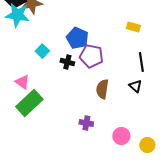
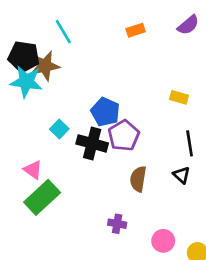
purple pentagon: (91, 56) -> (124, 136), turned 30
black cross: (67, 62) -> (92, 143), size x1.6

